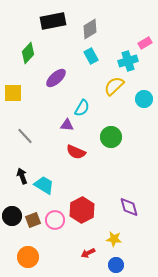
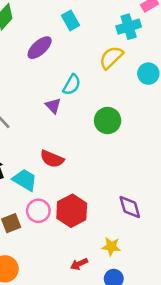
cyan rectangle: (91, 56) -> (70, 20), moved
purple triangle: (67, 125) -> (53, 106), turned 40
red semicircle: (76, 152) -> (52, 159), moved
pink circle: (55, 220) -> (38, 211), moved

